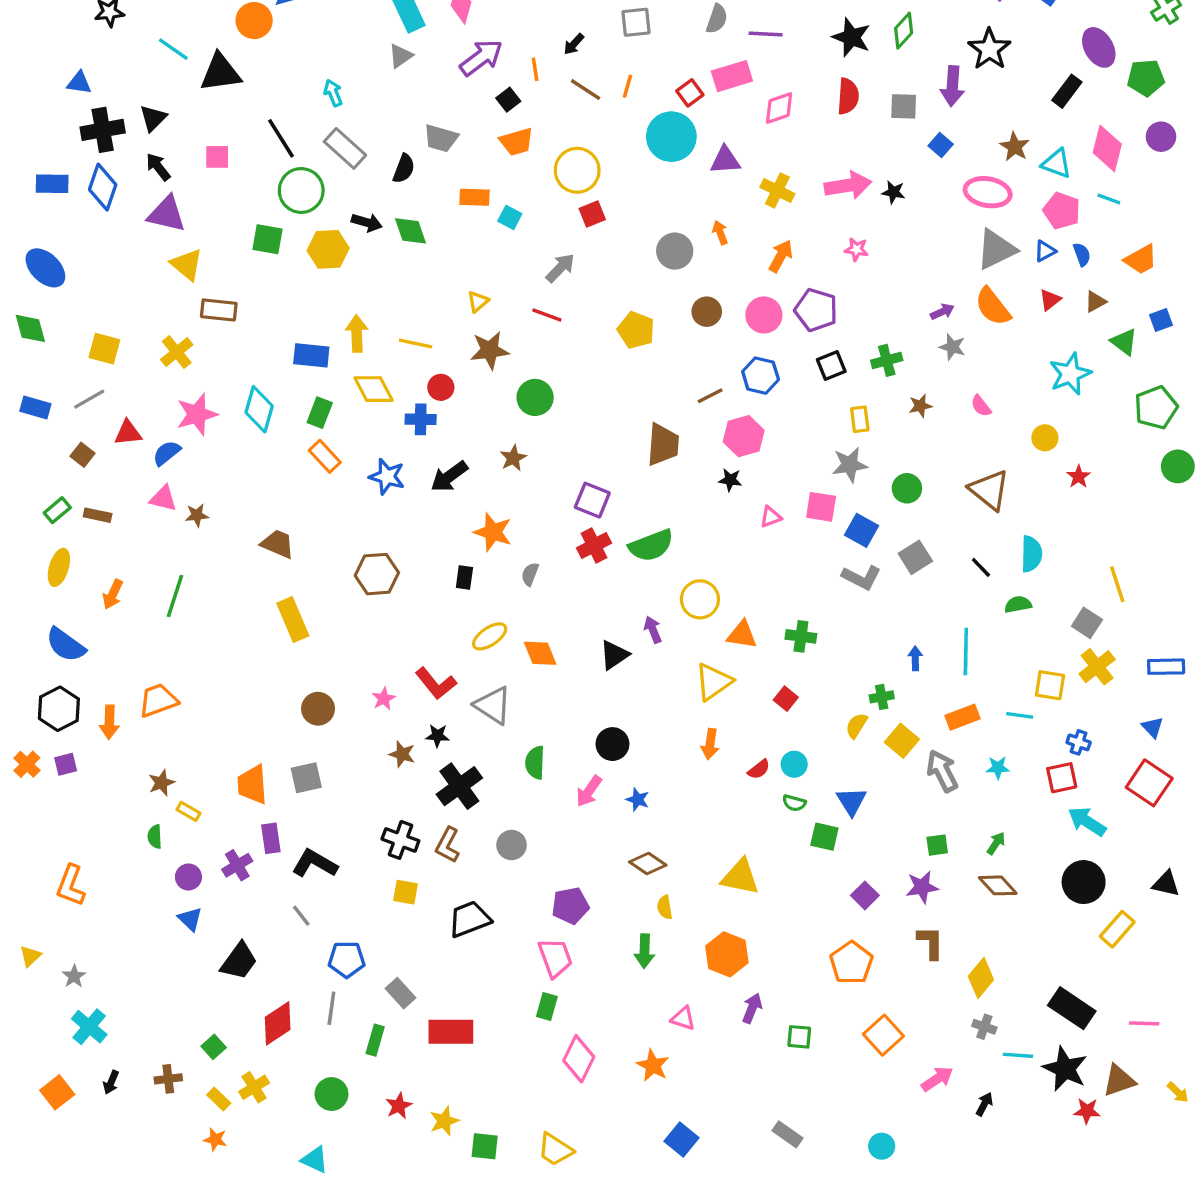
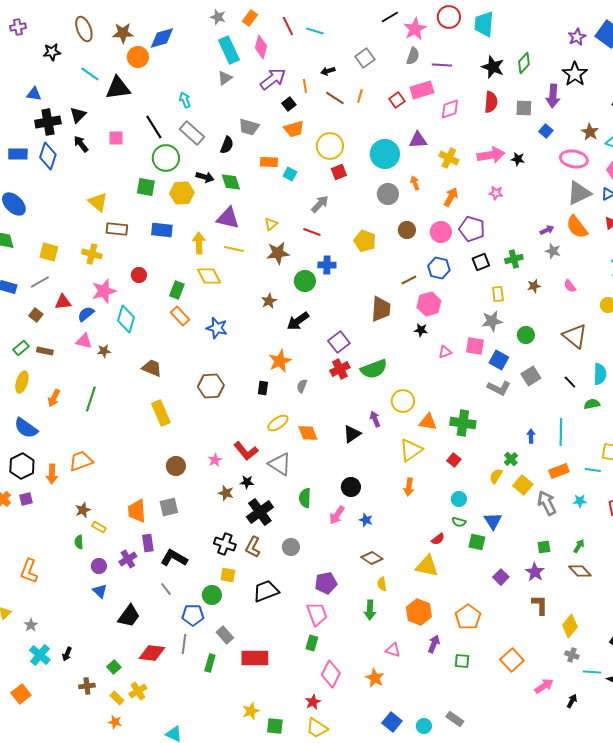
gray square: (636, 22) -> (365, 58), turned -30
black arrow: (574, 44) -> (328, 71), turned 32
cyan circle: (671, 137) -> (385, 154), moved
purple triangle: (167, 214) -> (228, 218), moved
yellow cross: (177, 352) -> (92, 254), turned -36
blue rectangle: (311, 355) -> (162, 230), moved
red circle: (441, 387) -> (139, 275), moved
cyan diamond: (259, 409) -> (126, 319), moved
blue cross: (421, 419) -> (327, 265), moved
brown star: (513, 458) -> (269, 301), moved
black arrow: (449, 477) -> (298, 321), moved
purple square: (592, 500) -> (339, 342), turned 30
orange star: (493, 532) -> (280, 361), turned 30
green cross: (801, 636) -> (463, 423), size x1.4
green cross: (882, 697) -> (511, 459), turned -32
red semicircle: (759, 769) -> (438, 539), moved
purple star: (922, 887) -> (535, 572), turned -30
orange pentagon: (851, 963) -> (468, 617), moved
red diamond: (278, 1023) -> (152, 653), turned 40
black arrow: (111, 1082) -> (67, 654), moved
green circle: (331, 1094) -> (212, 595), moved
red star: (399, 1106) -> (313, 702), moved
cyan circle: (882, 1146) -> (424, 726), moved

